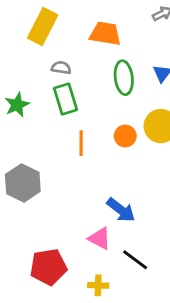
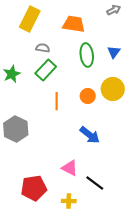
green rectangle: (65, 99) -> (46, 70), turned 60
blue arrow: (121, 210) -> (90, 135), moved

